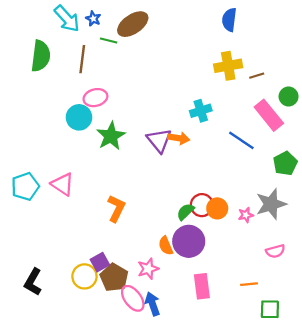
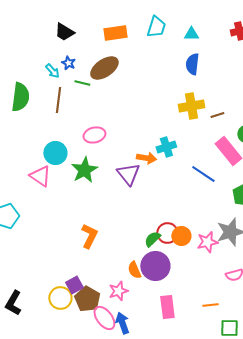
cyan arrow: (67, 19) -> (52, 71), moved, size x0.6
pink ellipse: (95, 98) -> (94, 135), moved
orange arrow: (179, 138) -> (146, 158), moved
pink triangle: (63, 184) -> (40, 176), moved
pink star: (246, 215) -> (207, 242), size x1.5

